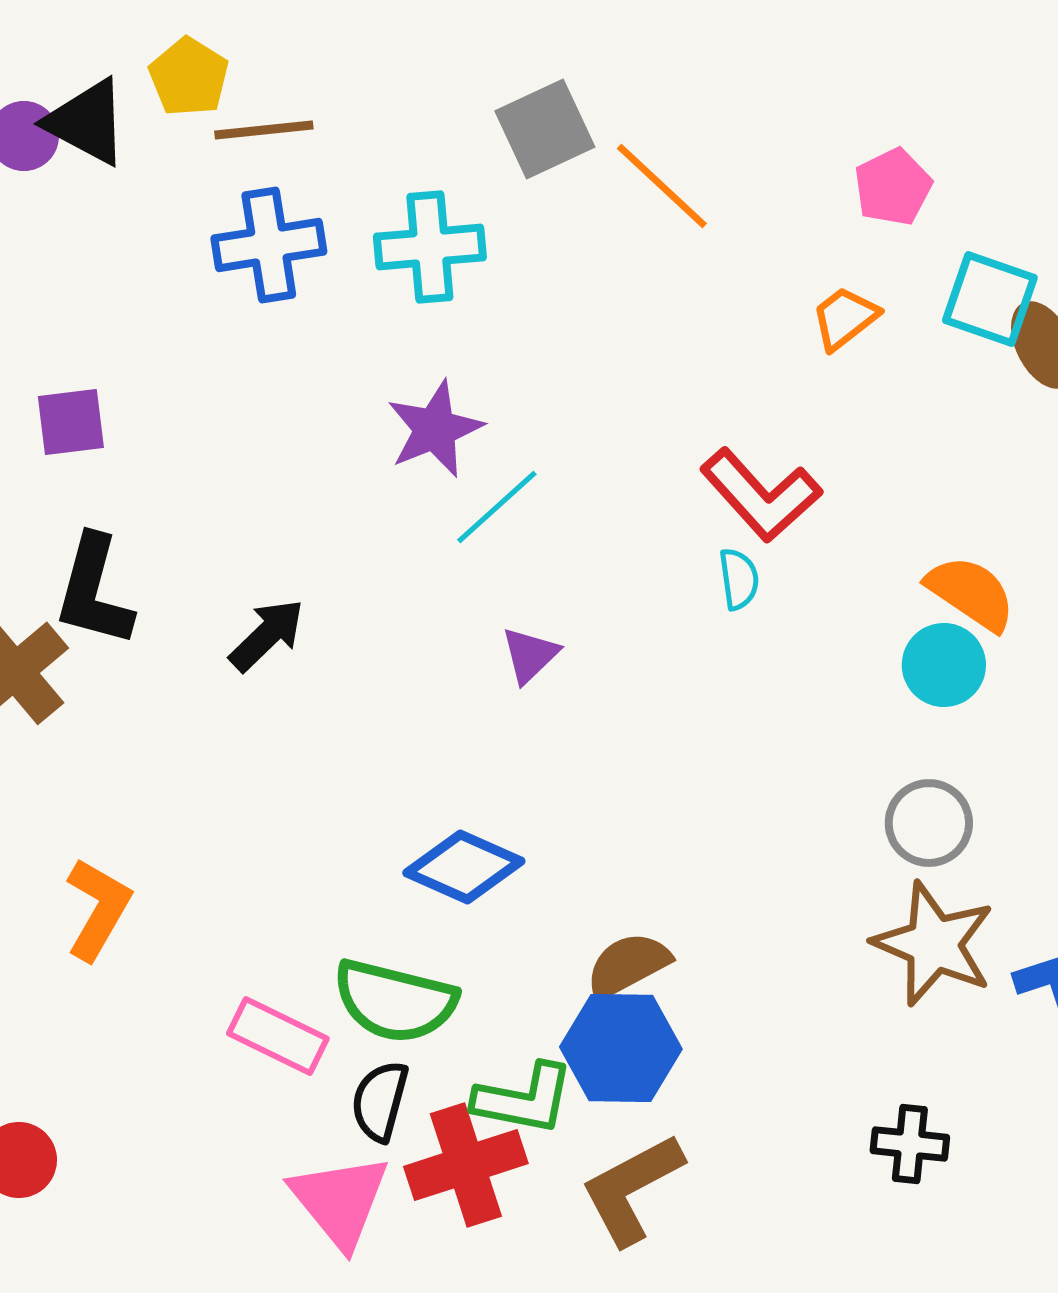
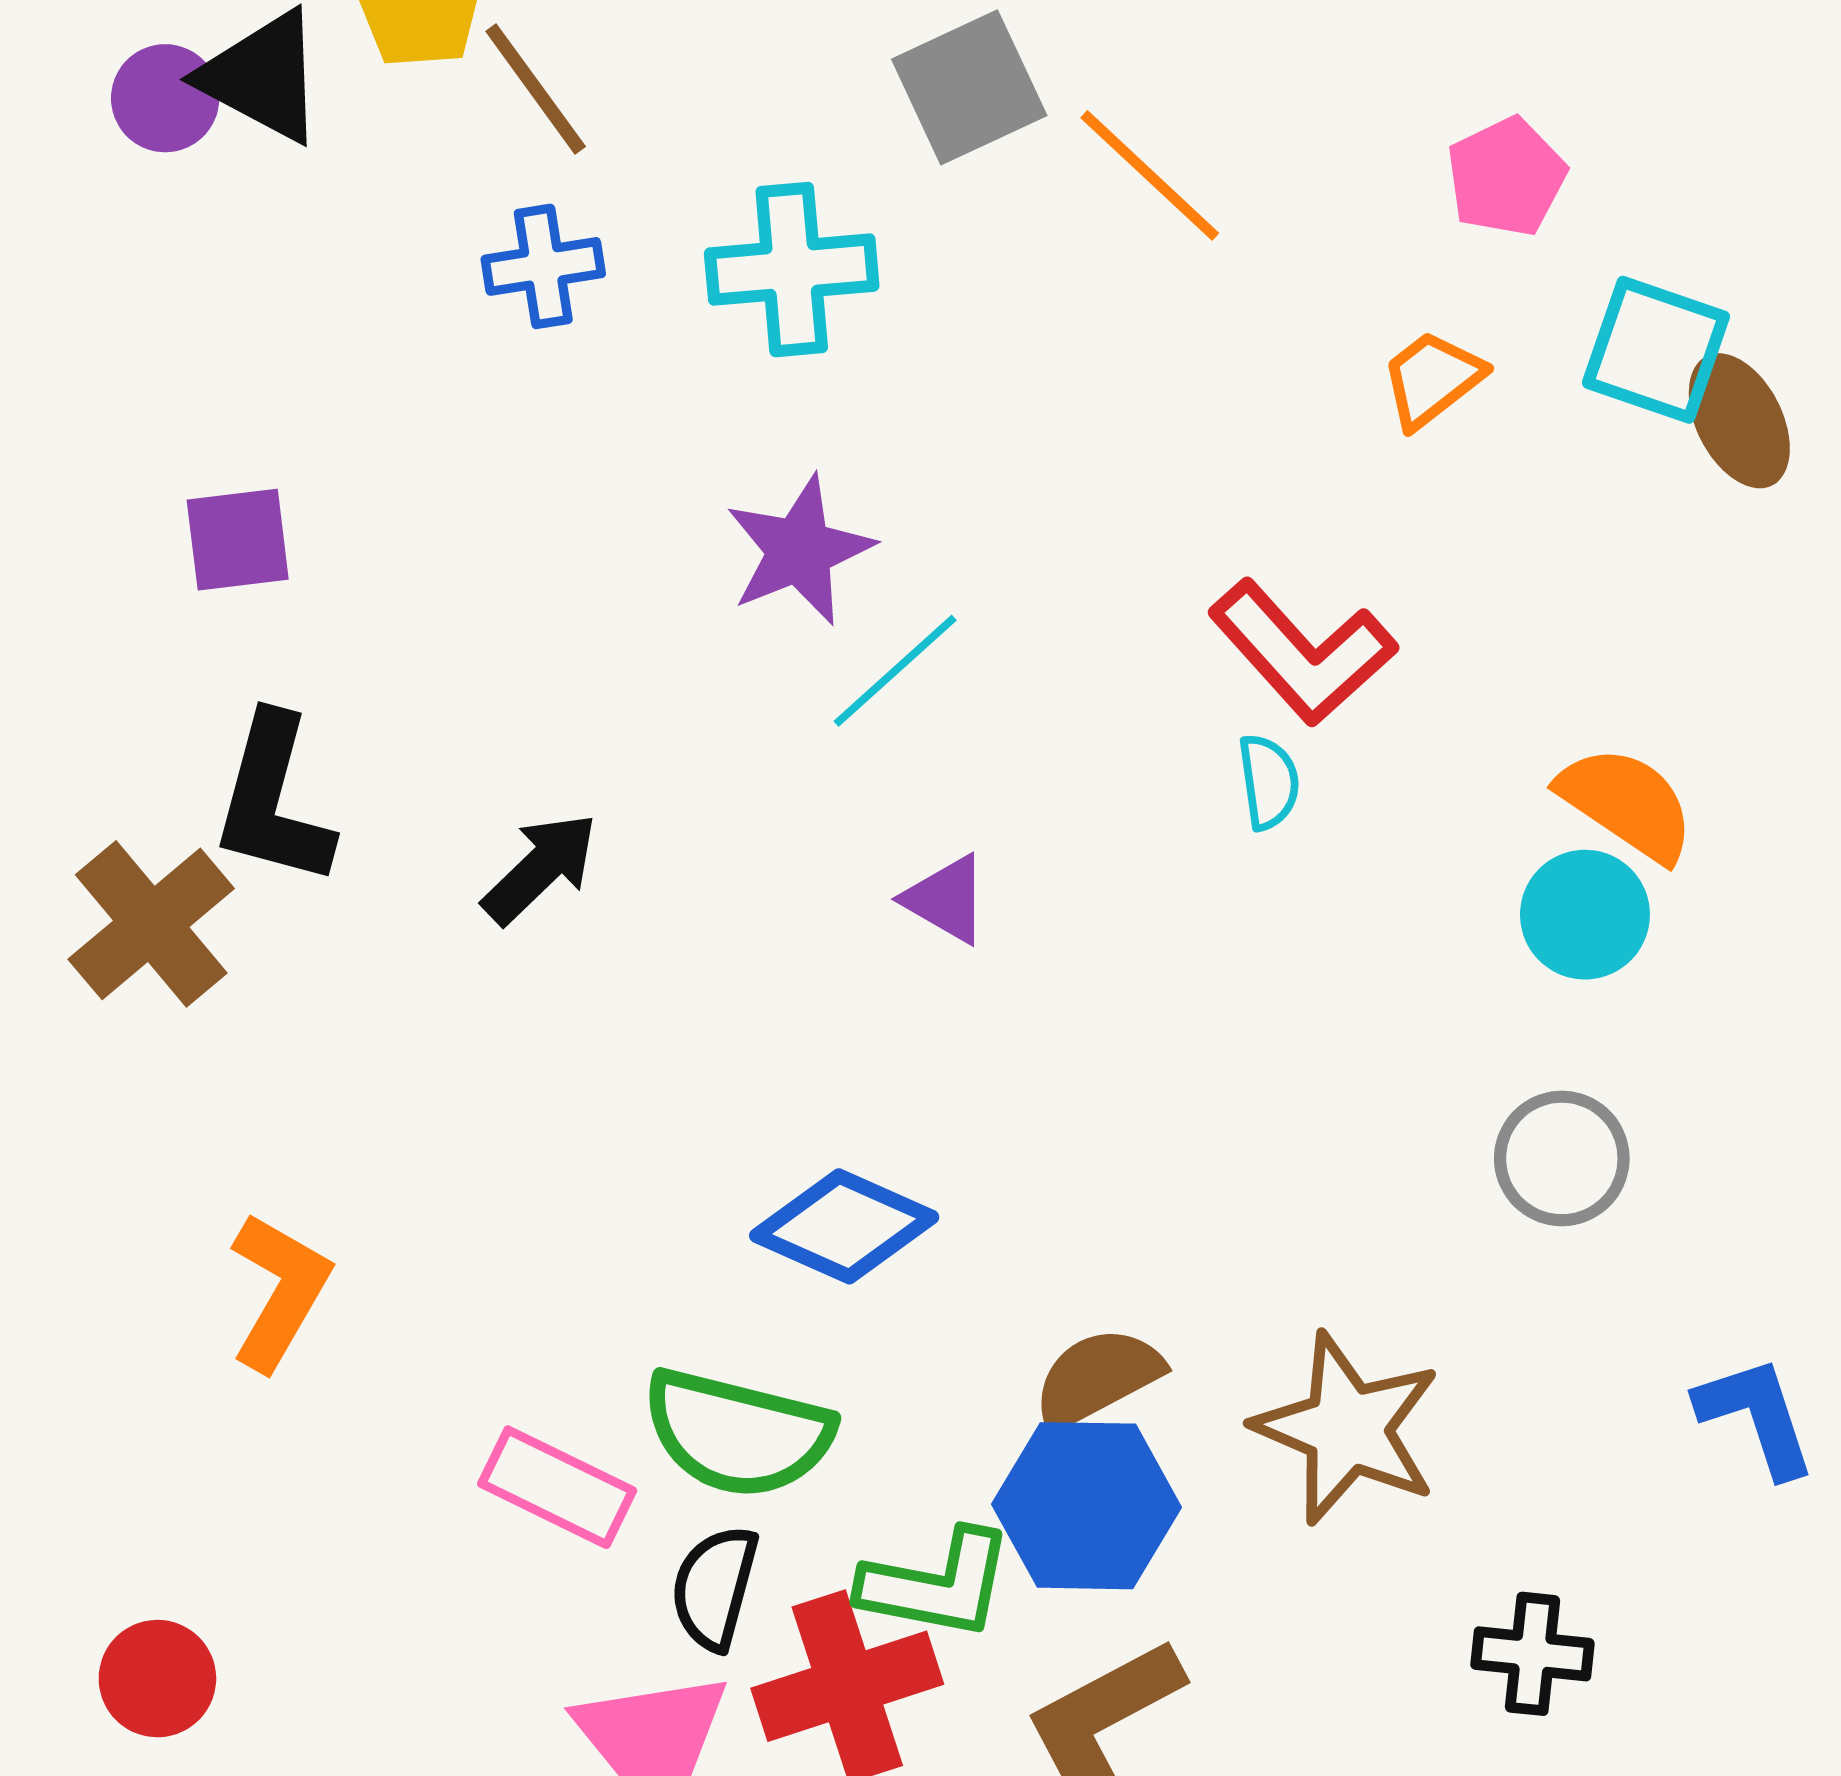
brown line: (264, 130) -> (536, 89), turned 60
blue cross: (269, 245) -> (543, 266), size x0.7
purple triangle: (530, 655) -> (946, 899), turned -46
brown star: (934, 944) -> (1347, 1429), moved

